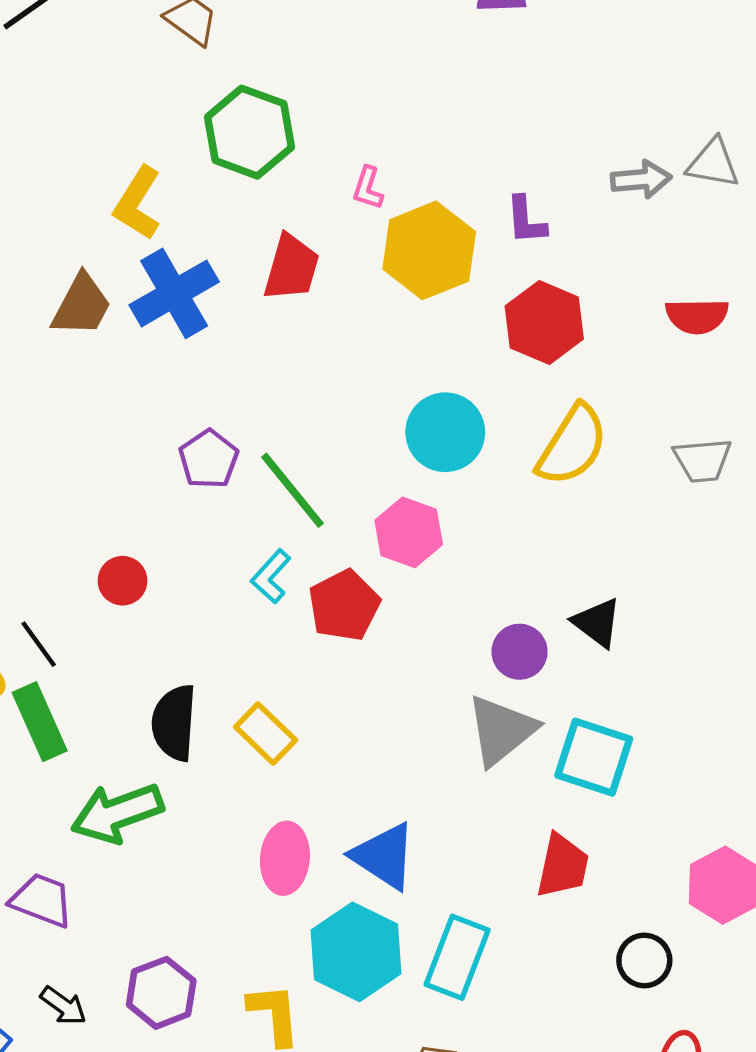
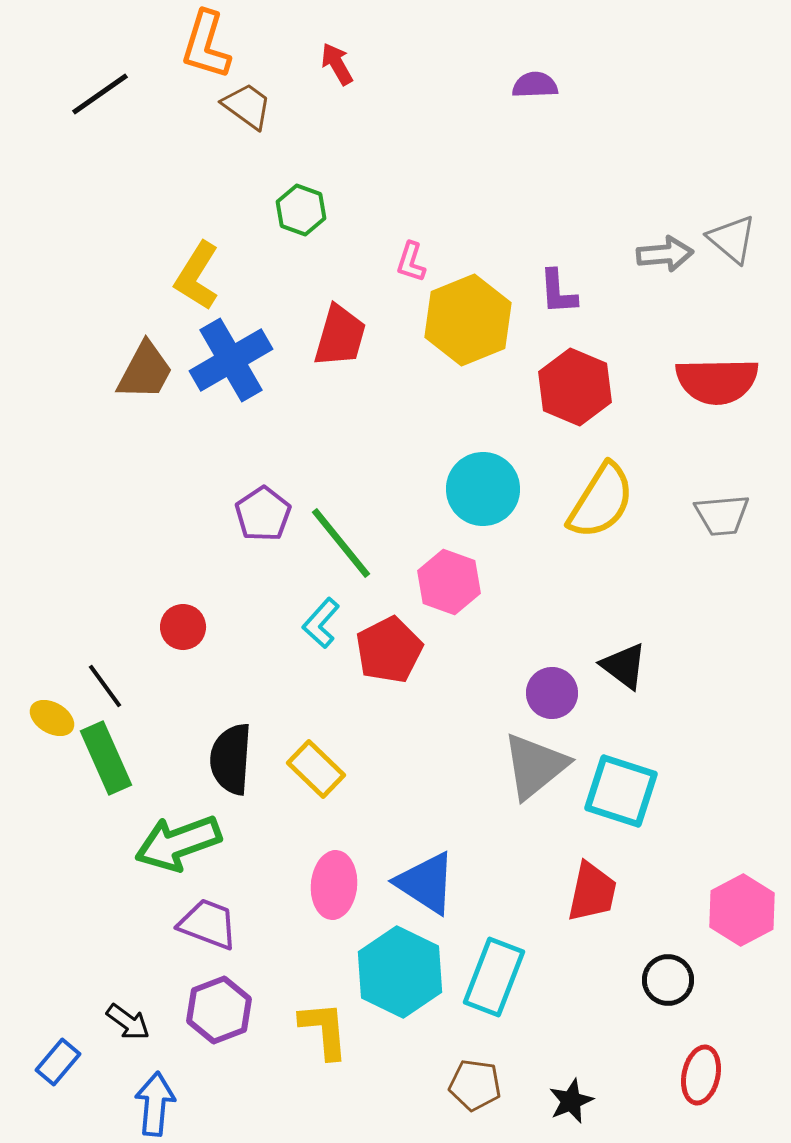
green hexagon: (249, 132) -> (301, 210), size x0.6
gray triangle: (713, 163) -> (732, 239), turned 30
red semicircle: (697, 316) -> (717, 381), size x1.4
purple trapezoid: (42, 900) -> (208, 924), moved

